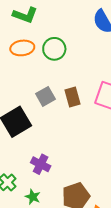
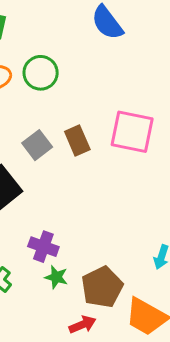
green star: (33, 197) -> (56, 277), moved

